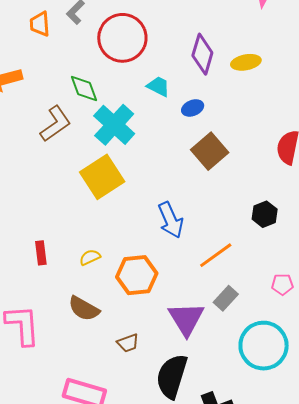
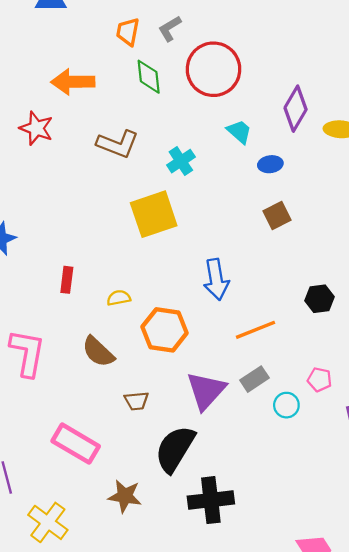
green diamond: (84, 89) -> (149, 77), moved
brown L-shape: (55, 124) -> (118, 144), turned 42
cyan cross: (114, 125) -> (181, 161), size x0.6
brown square: (210, 151) -> (277, 215), size x0.7
cyan circle: (264, 346) -> (286, 405), moved, size x0.5

